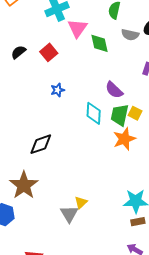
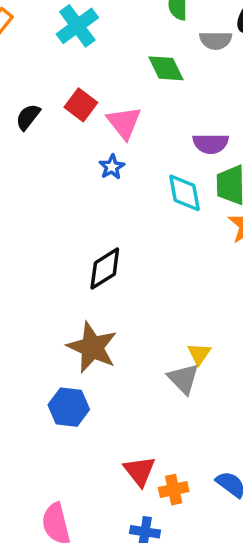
pink triangle: (77, 28) -> (124, 123), moved
purple semicircle: (114, 90) -> (211, 144), turned -30

